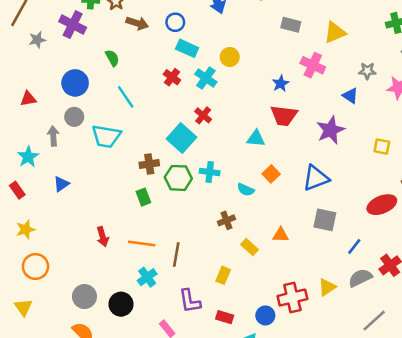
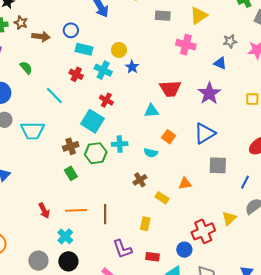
blue star: (281, 84) -> (132, 67), moved
cyan line: (126, 97) -> (54, 95), moved
cyan cross: (147, 277) -> (65, 236), moved

